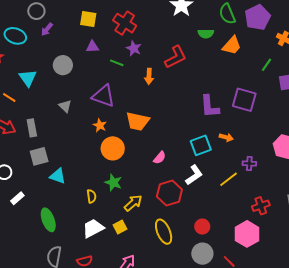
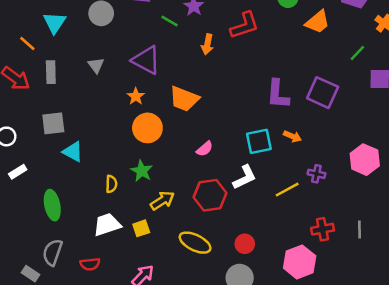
gray rectangle: (32, 128) -> (51, 72), moved
yellow ellipse: (164, 232) -> (195, 243), turned -50

